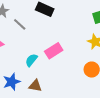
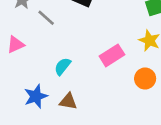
pink rectangle: (54, 51) -> (112, 55), moved

